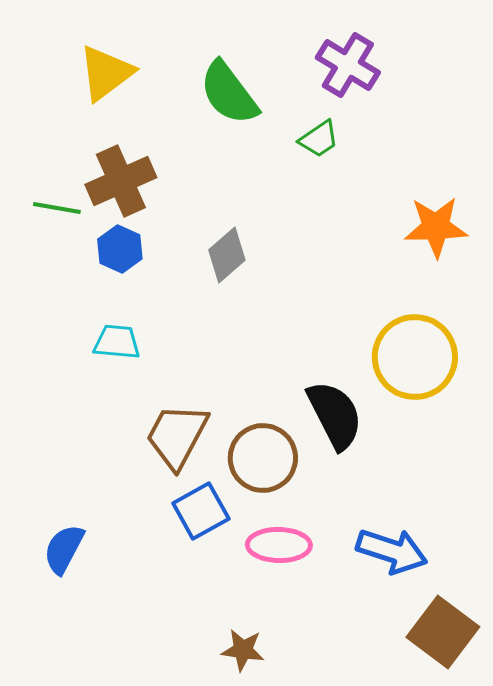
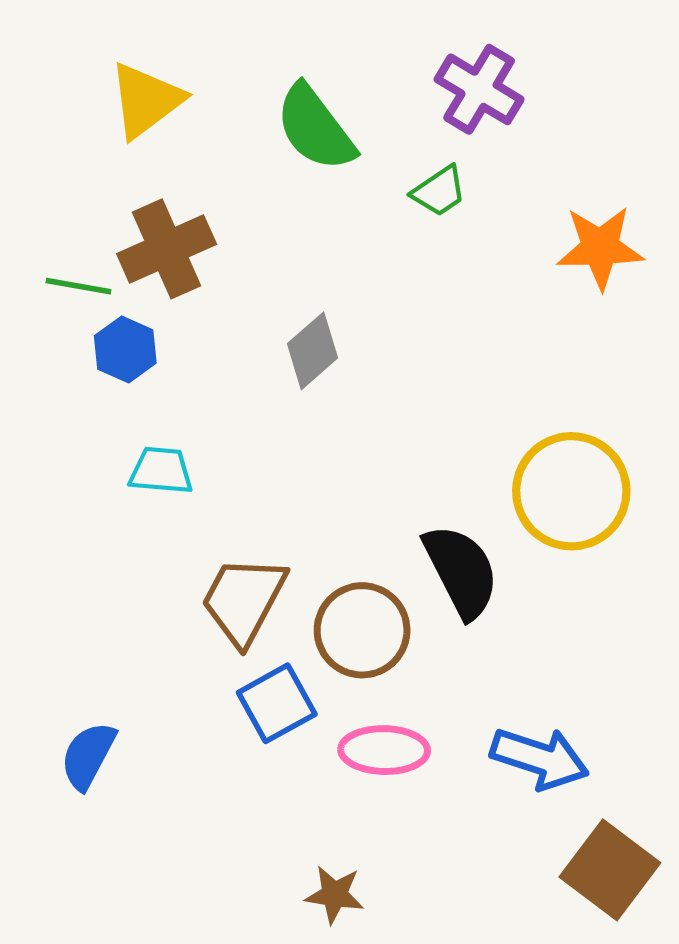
orange star: (436, 227) -> (600, 248), moved
blue hexagon: (120, 249) -> (125, 349), moved

